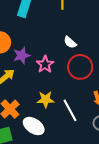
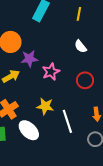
white semicircle: (70, 42) -> (81, 46), moved
red circle: (80, 67) -> (85, 80), size x0.7

